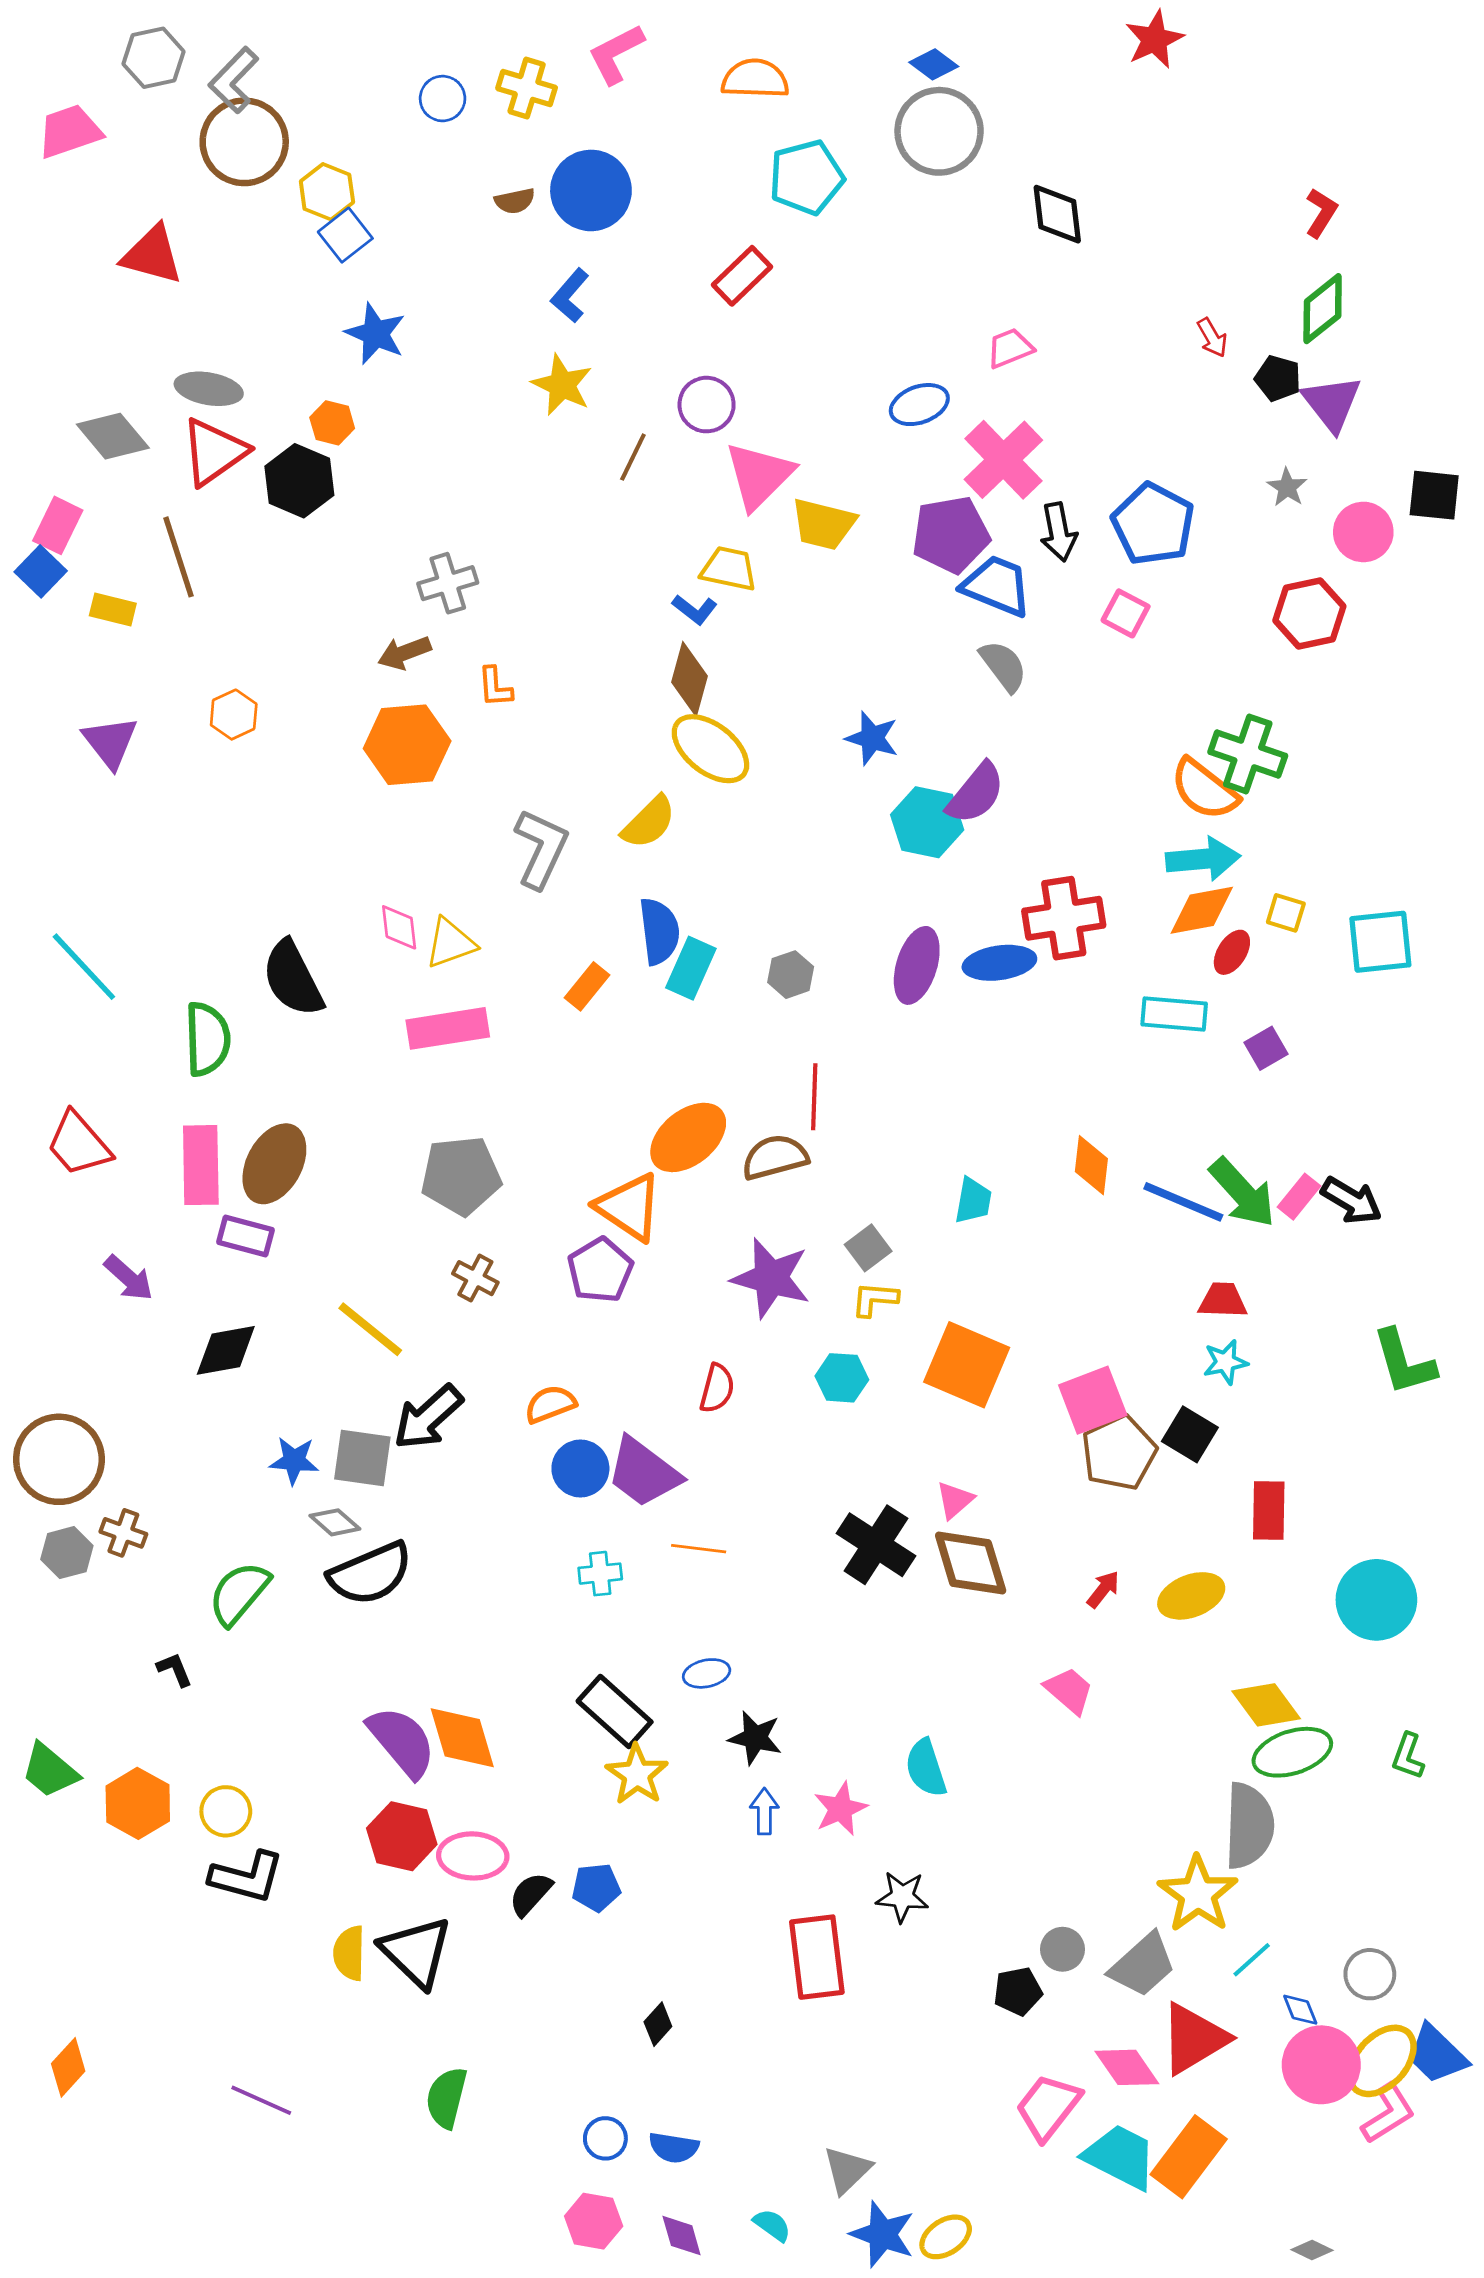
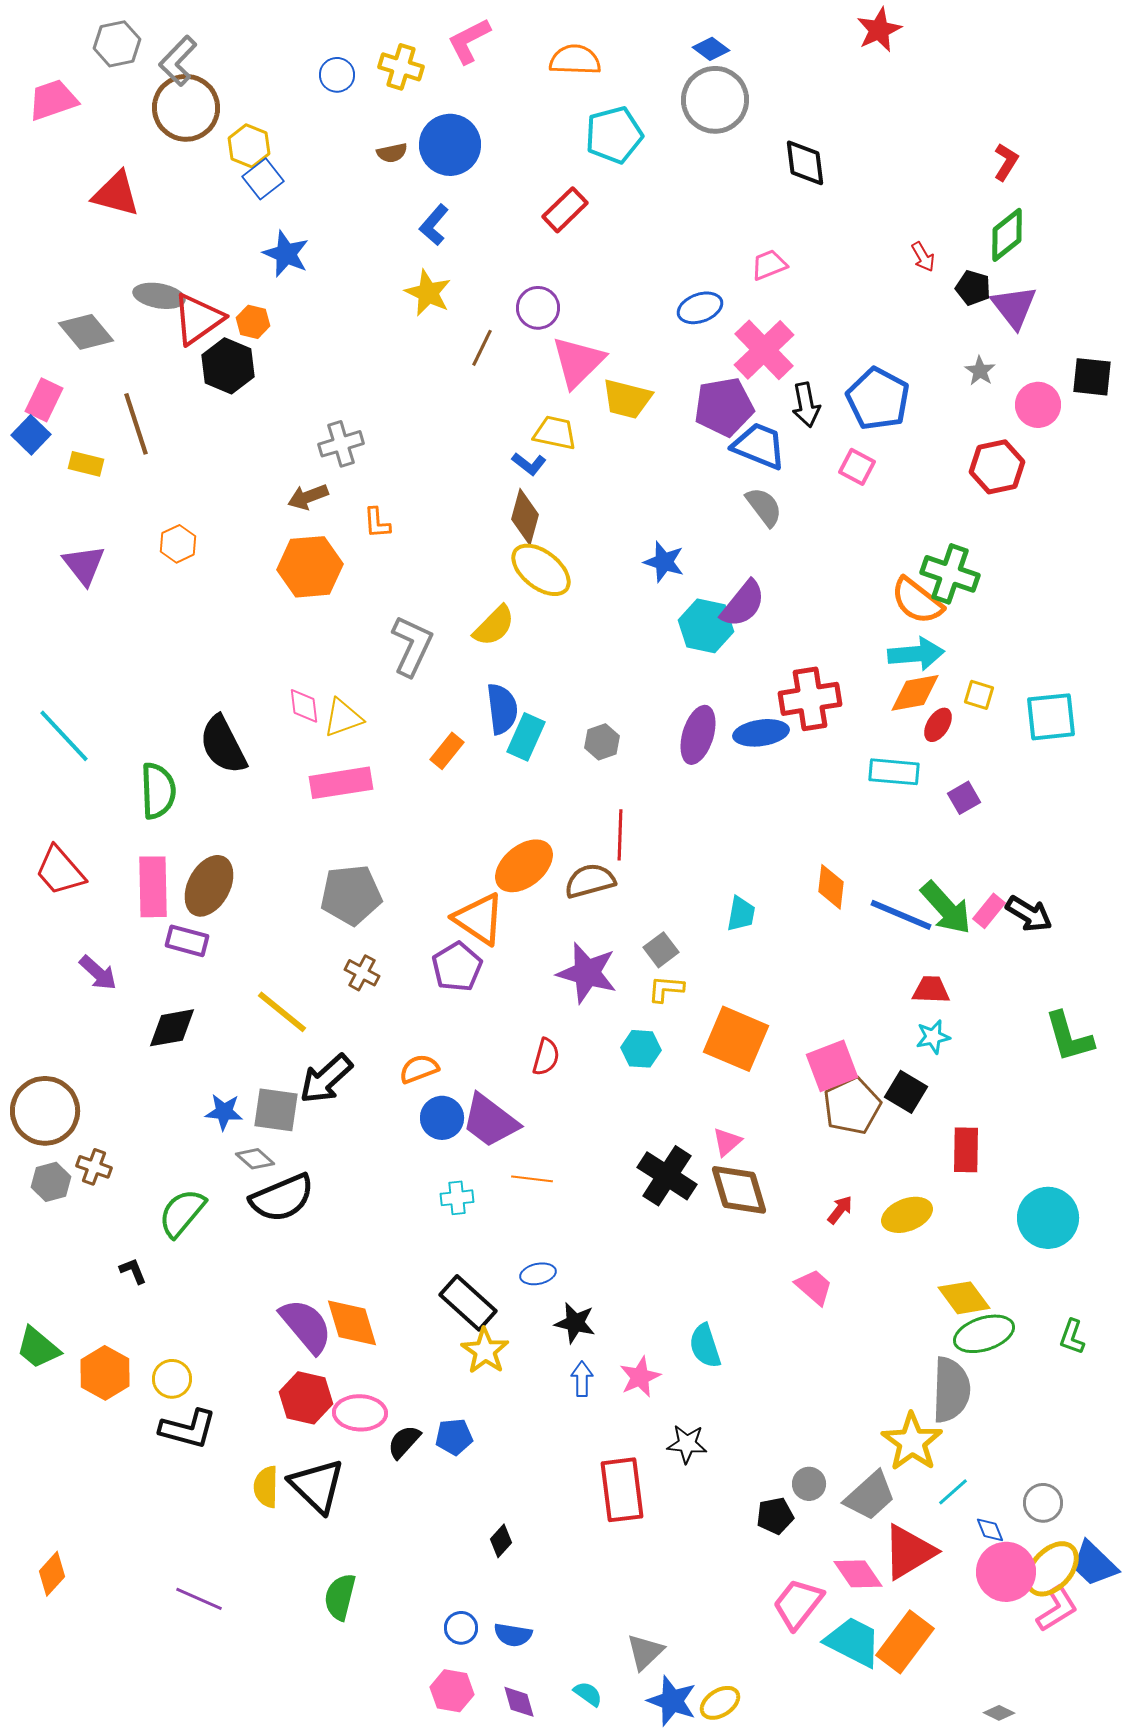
red triangle: (214, 452) -> (198, 319), moved

